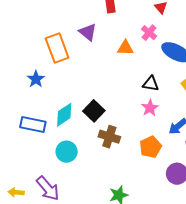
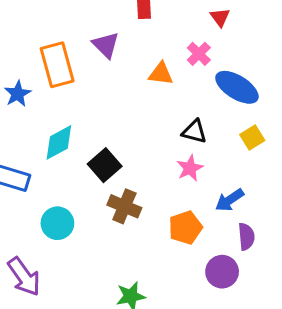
blue star: (36, 79) -> (18, 94), moved
cyan diamond: (64, 115) -> (59, 142), moved

